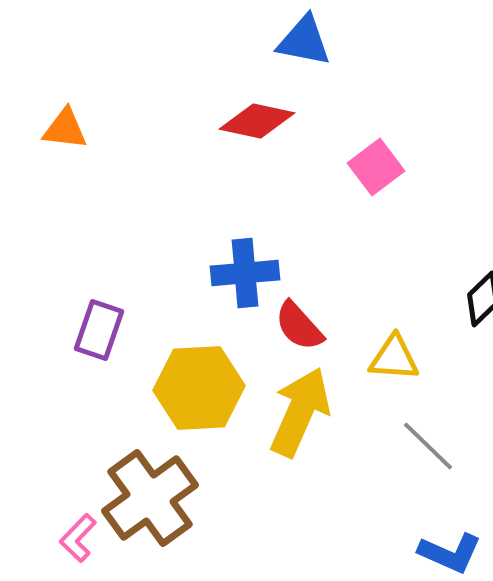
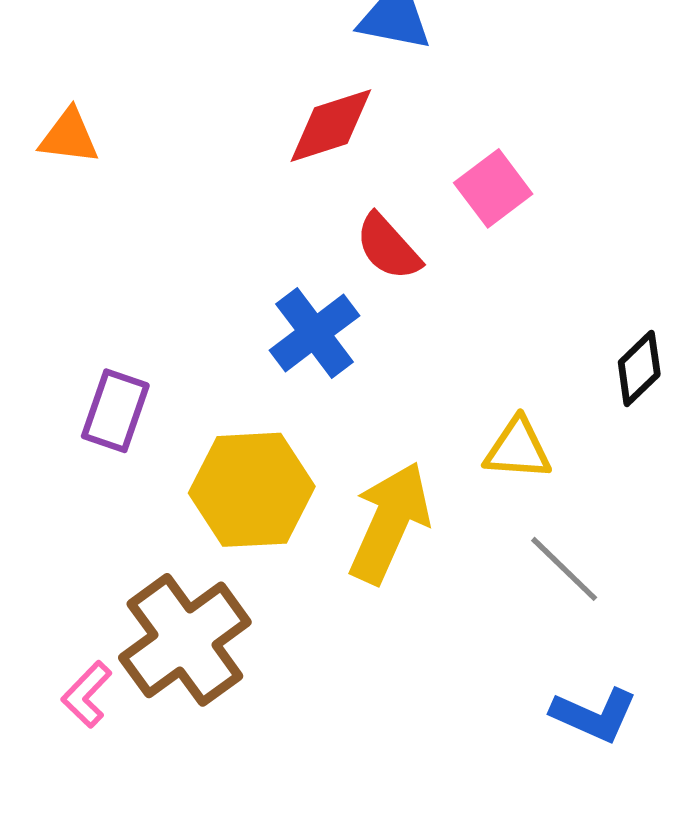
red diamond: (257, 121) -> (331, 126), turned -30
blue cross: (245, 273) -> (315, 333), turned -32
red semicircle: (299, 326) -> (388, 247), moved

